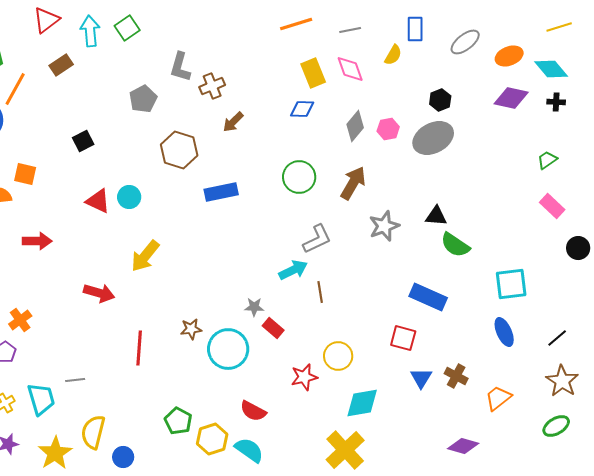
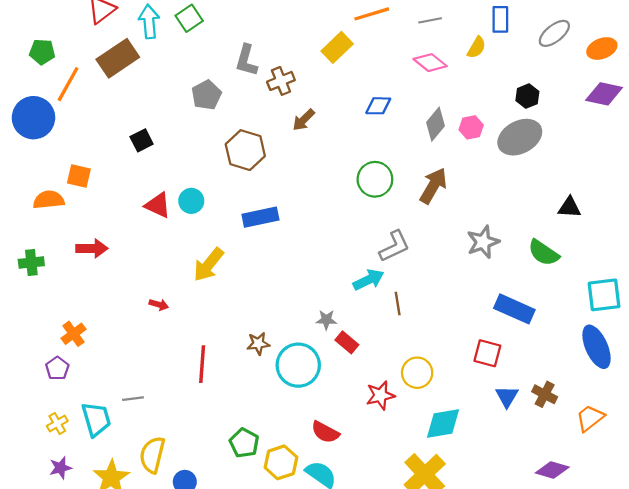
brown rectangle: (61, 65) -> (118, 58), size x1.6
pink diamond: (350, 69) -> (430, 63), turned -32
yellow rectangle: (313, 73) -> (337, 47), moved, turned 68
blue rectangle: (221, 192) -> (260, 217), moved
black triangle: (436, 216) -> (569, 207), moved
gray star: (384, 226) -> (483, 242), moved
red arrow: (99, 293) -> (159, 305), size x0.6
blue ellipse: (504, 332) -> (596, 347), size x1.4

